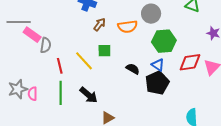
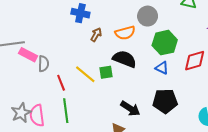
green square: (104, 51) -> (106, 72), moved
black semicircle: (133, 69) -> (125, 59), moved, size x1.6
black pentagon: (157, 83) -> (165, 101), moved, turned 30
pink semicircle: (33, 94) -> (37, 115), size x1.5
black arrow: (89, 95) -> (130, 109), moved

